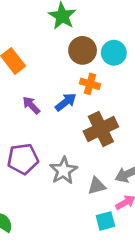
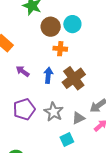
blue arrow: (66, 102) -> (48, 75), moved, turned -35
cyan square: (105, 221) -> (67, 140), moved

